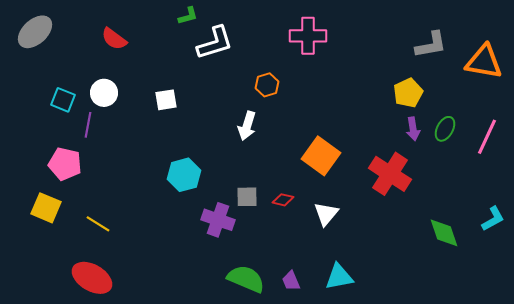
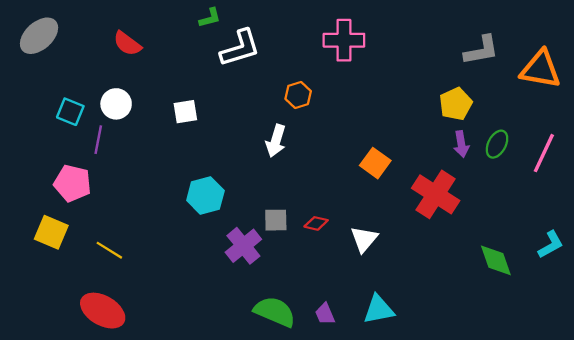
orange square: (321, 156) -> (375, 163), moved, size x0.7
purple cross: (218, 220) -> (243, 246), turned 32

